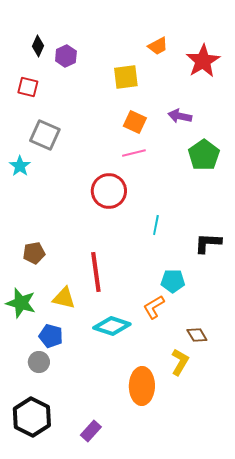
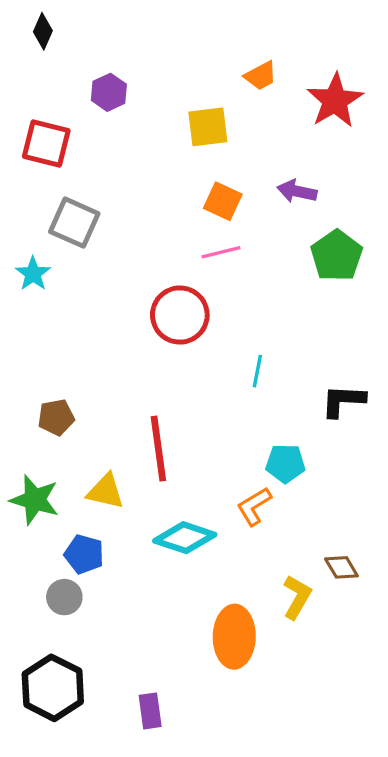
black diamond: (38, 46) -> (43, 31), moved
red square: (28, 87) -> (46, 143), size x1.4
brown diamond: (197, 335) -> (341, 567), moved
purple rectangle: (91, 431) -> (150, 711), turned -50

